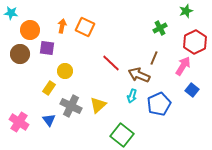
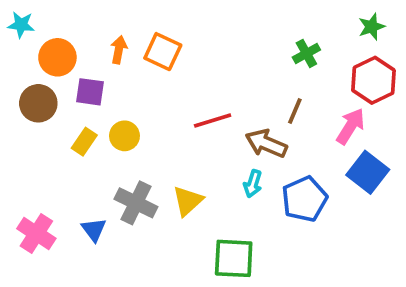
green star: (186, 11) -> (372, 27), moved
red line: (111, 63) -> (213, 121), turned -60
yellow rectangle: (49, 88) -> (84, 142), moved
blue square: (192, 90) -> (368, 172), size x1.5
green square: (122, 135) -> (234, 258), turned -35

